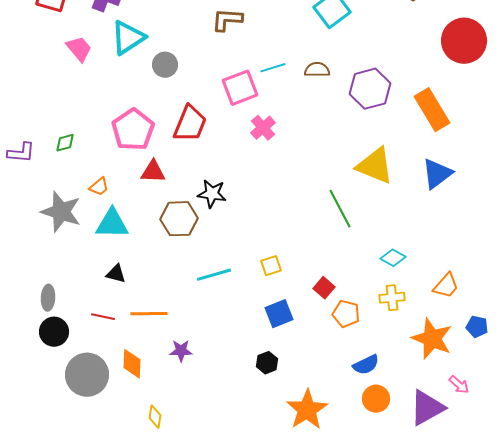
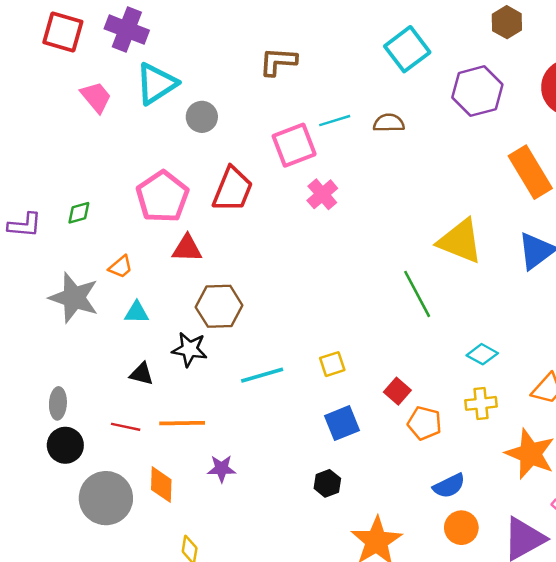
purple hexagon: (370, 89) -> (477, 91), moved
black star: (212, 194) -> (190, 349), moved
cyan triangle: (112, 224) -> (137, 312), size x0.6

